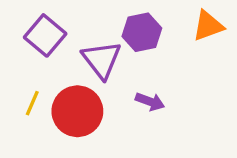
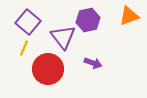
yellow line: (32, 103) -> (24, 48), moved

